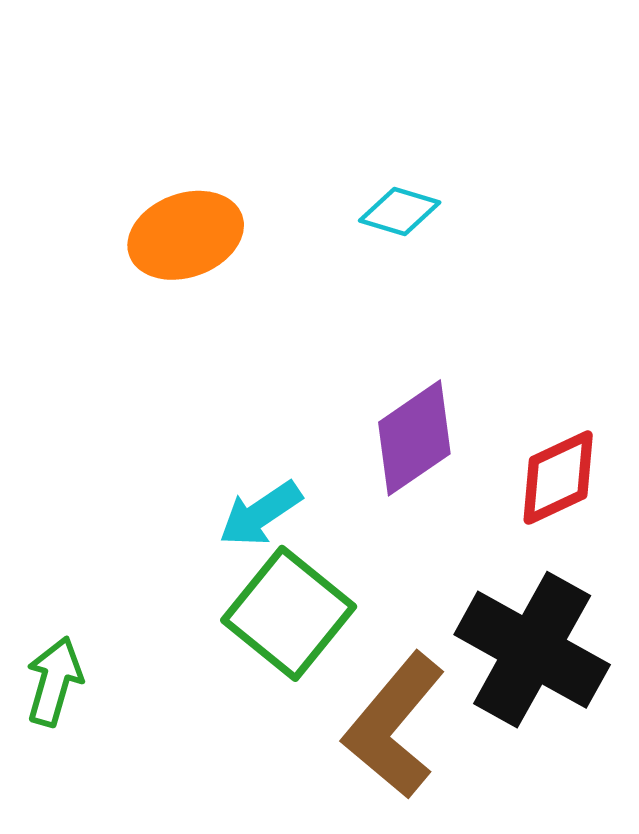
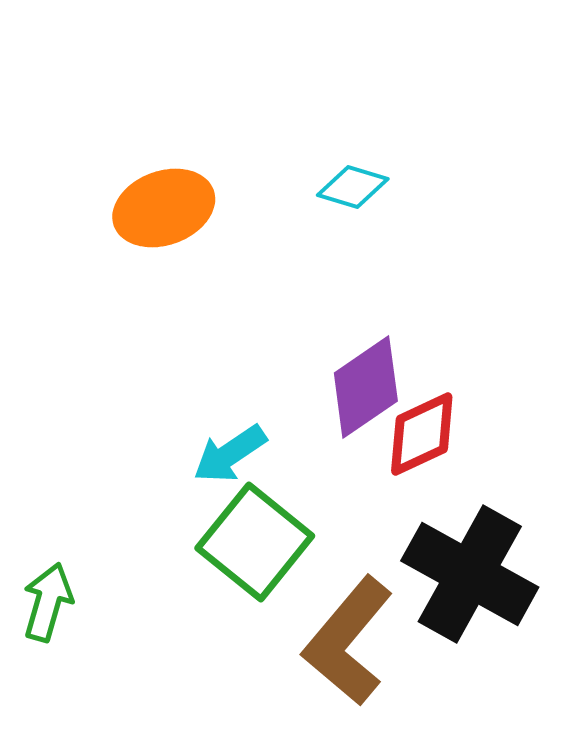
red diamond: (558, 478) -> (422, 434), moved

